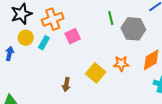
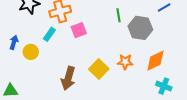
yellow circle: (26, 38) -> (31, 52), moved
brown arrow: (66, 85) -> (68, 78), size x1.6

